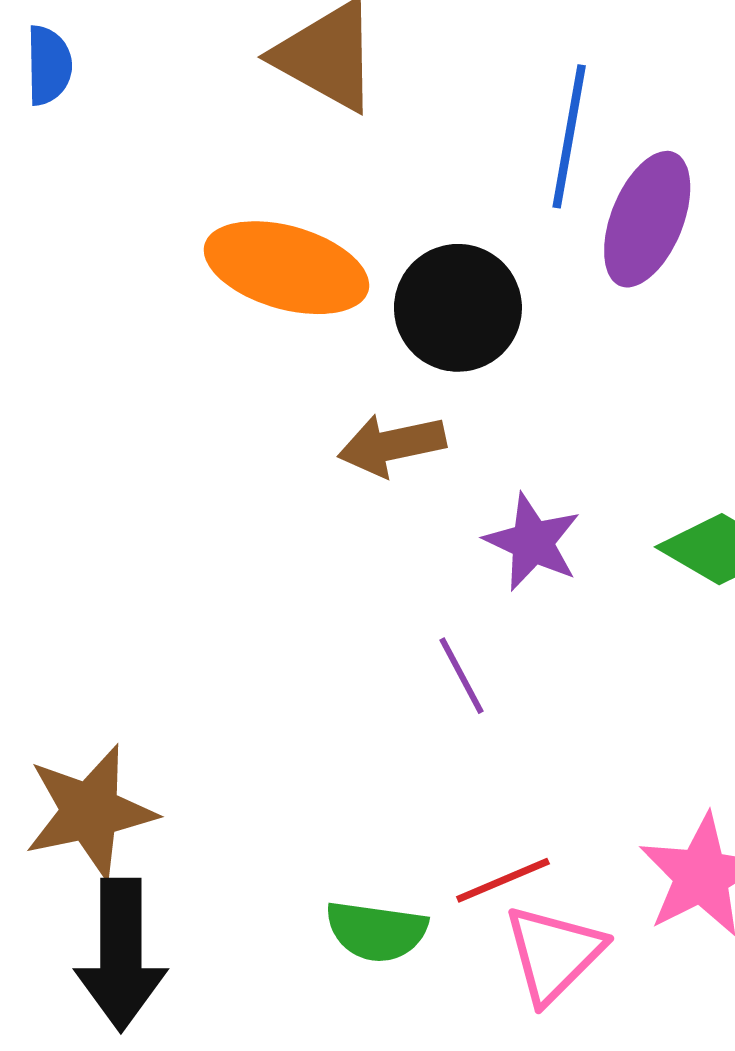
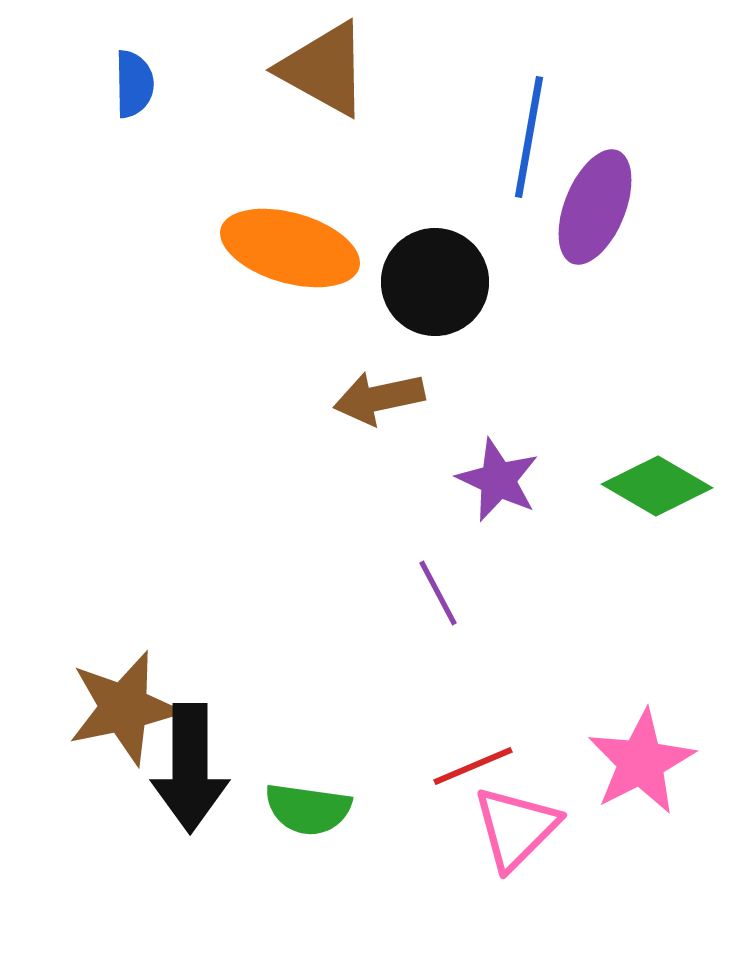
blue semicircle: (49, 65) -> (134, 84), moved
green semicircle: (376, 931) -> (308, 809), moved
black arrow: (121, 955) -> (190, 768), moved

